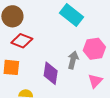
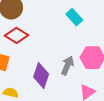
cyan rectangle: (71, 15) -> (74, 17), size x0.7

